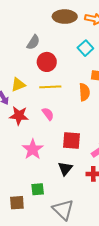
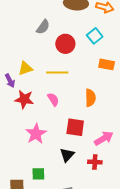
red circle: (47, 62) -> (65, 44), moved
orange semicircle: (84, 92) -> (90, 98), moved

